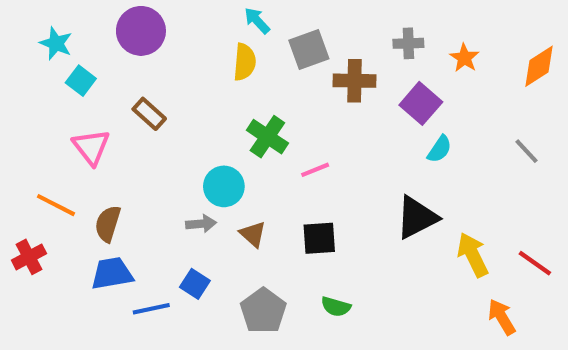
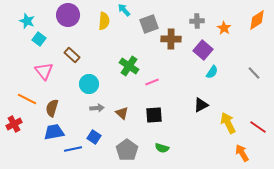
yellow semicircle: (245, 62) -> (104, 21), moved
orange diamond: (539, 66) -> (257, 20), moved
cyan circle: (224, 186) -> (89, 84), moved
black triangle: (417, 218) -> (201, 105), size x0.7

